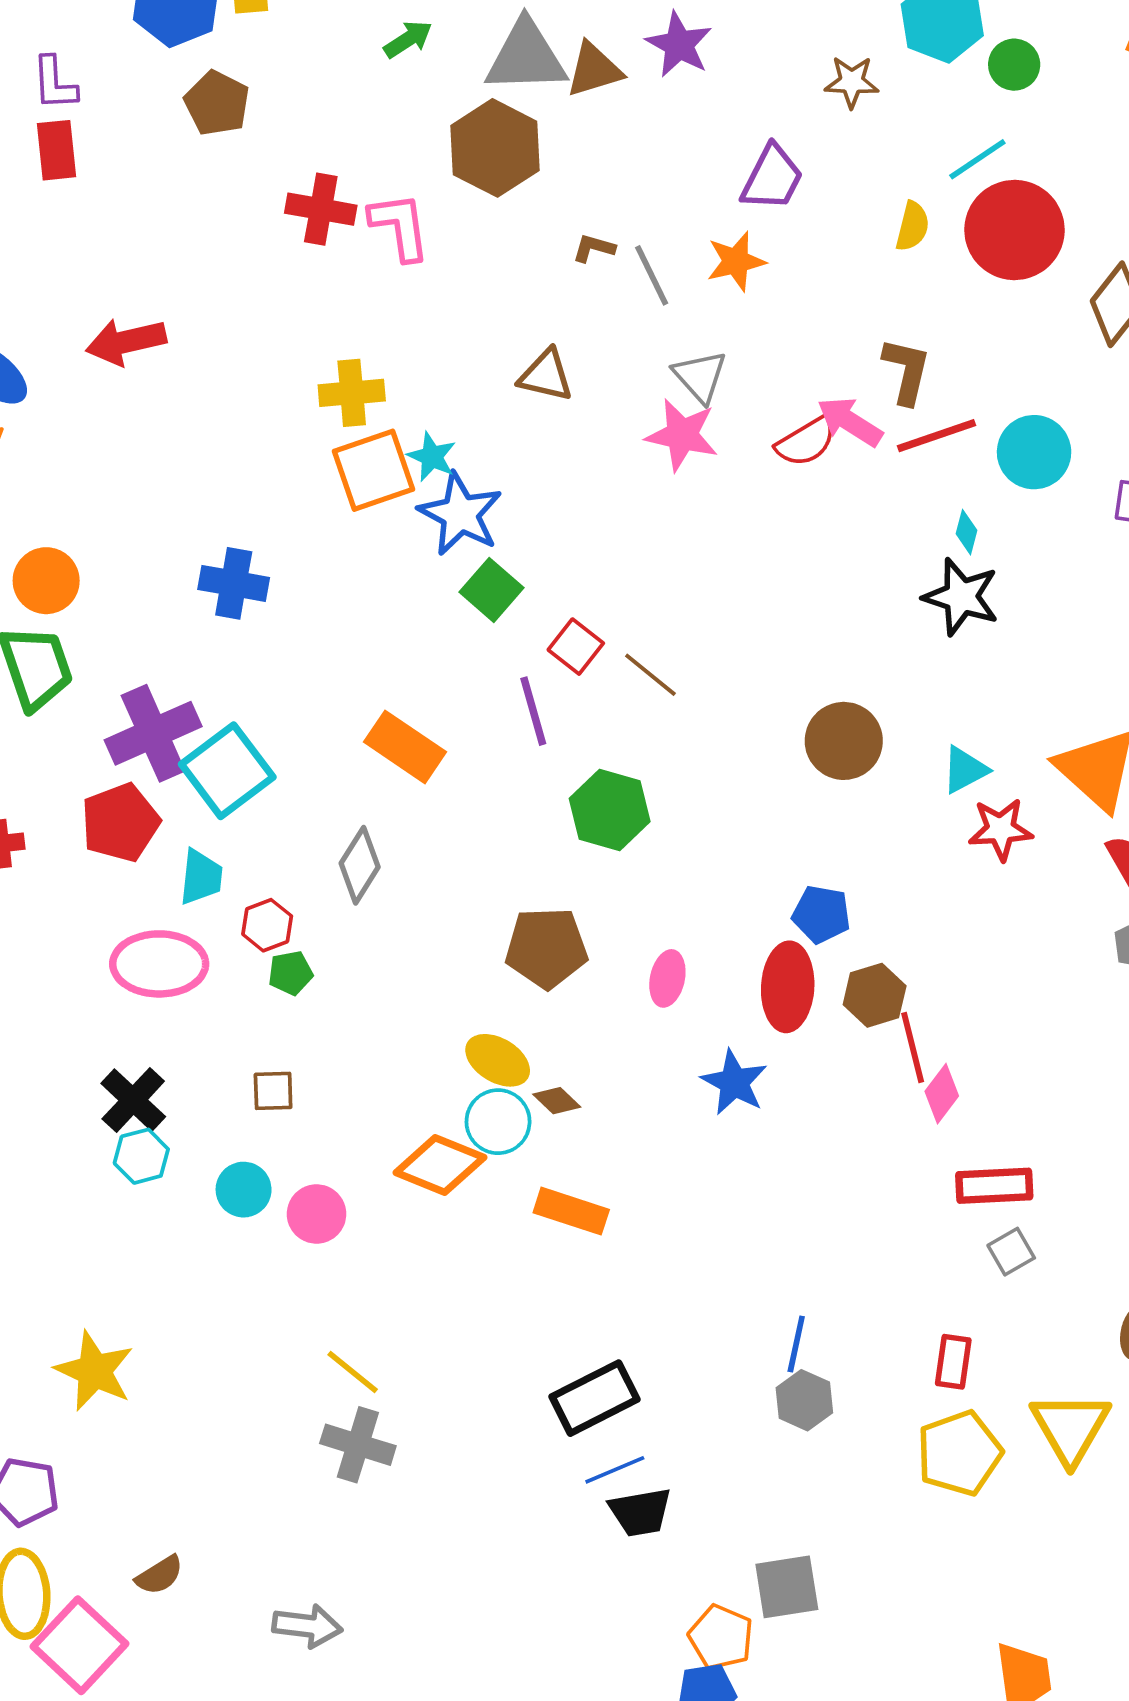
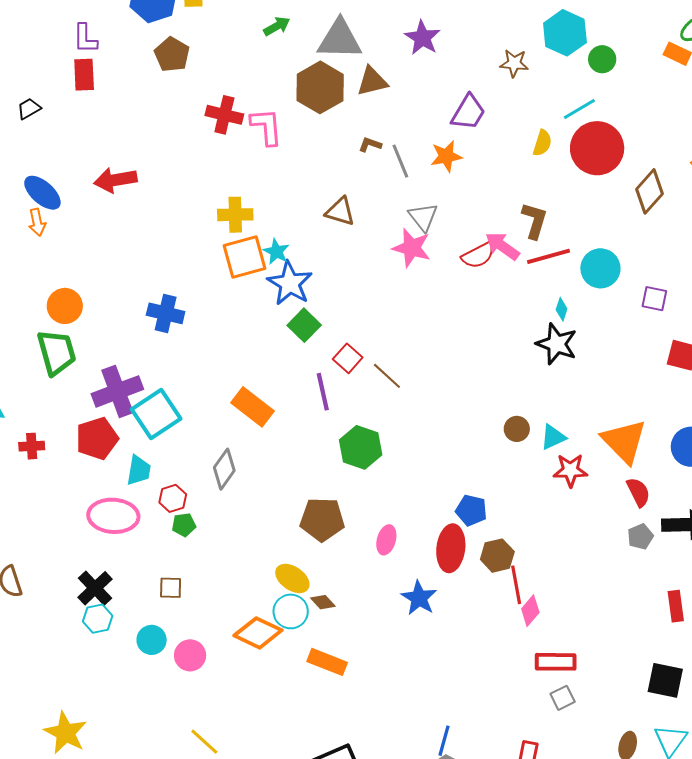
brown triangle: (594, 70) -> (372, 81), moved
brown circle: (844, 741) -> (517, 429), moved, size x0.6

